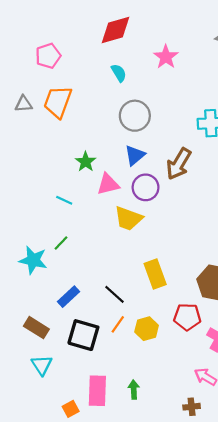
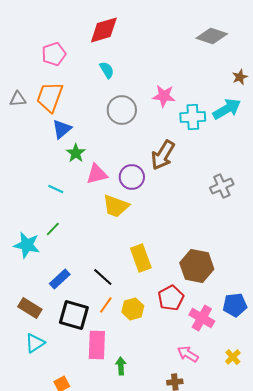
pink pentagon: (48, 56) -> (54, 54), moved
pink star: (166, 57) -> (164, 96), moved, turned -30
blue triangle: (135, 155) -> (62, 129), moved
red pentagon: (187, 317) -> (171, 298), turned -30
cyan triangle: (42, 365) -> (35, 343), turned 30
pink rectangle: (97, 391) -> (97, 345), moved

